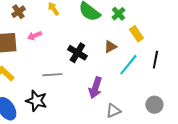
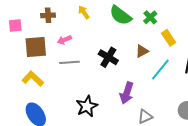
brown cross: (18, 12) -> (48, 15), turned 32
gray line: (52, 75) -> (69, 62), moved
black star: (36, 101) -> (87, 106), moved, turned 30

